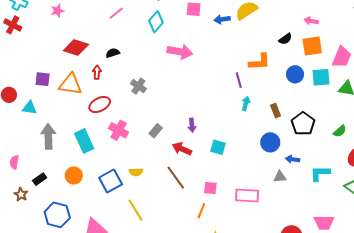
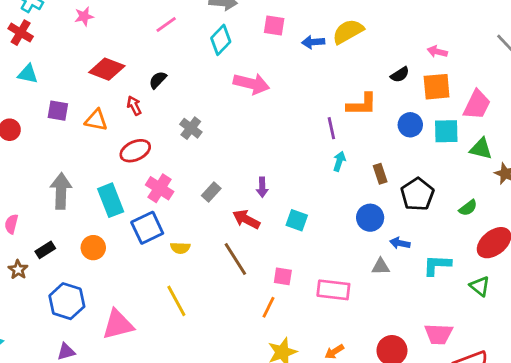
black semicircle: (113, 53) -> (158, 80), turned -32
red arrow: (97, 72) -> (134, 106), turned -32
orange triangle: (70, 84) -> (96, 120), size x0.7
cyan triangle: (29, 108) -> (28, 74), moved
blue square: (111, 181) -> (147, 228), moved

